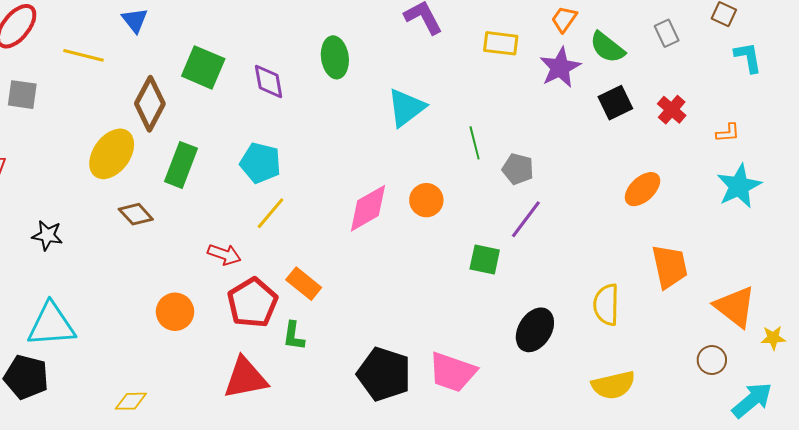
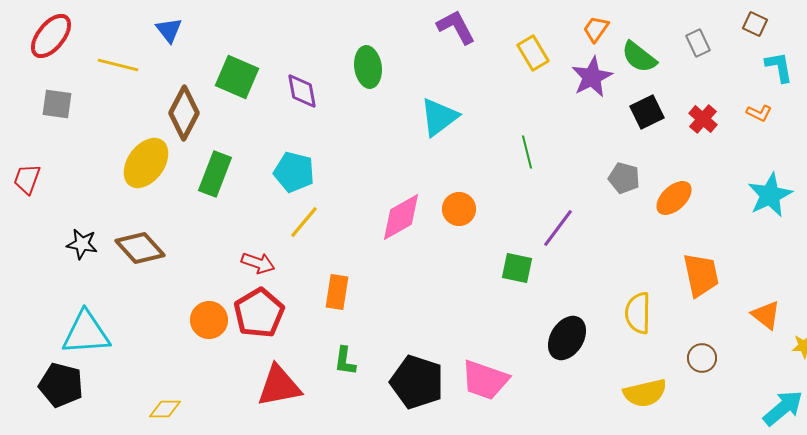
yellow rectangle: (501, 43) -> (533, 53), turned 52
orange L-shape: (728, 133) -> (759, 113), moved, turned 30
green line: (475, 143) -> (527, 152), moved
gray pentagon: (518, 169) -> (624, 178), moved
brown diamond: (136, 214) -> (140, 248), moved, size x1.4
orange rectangle: (304, 284) -> (337, 292), turned 60
red pentagon: (252, 303) -> (259, 313), moved
orange triangle: (735, 307) -> (766, 315), size x0.7
green L-shape: (294, 336) -> (345, 361), moved
brown circle: (712, 360) -> (702, 358), moved

